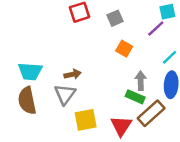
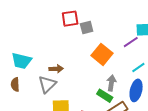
gray square: (115, 18) -> (87, 28), moved
orange square: (124, 49) -> (102, 54), size x1.5
brown semicircle: (27, 101) -> (15, 84), size x0.6

